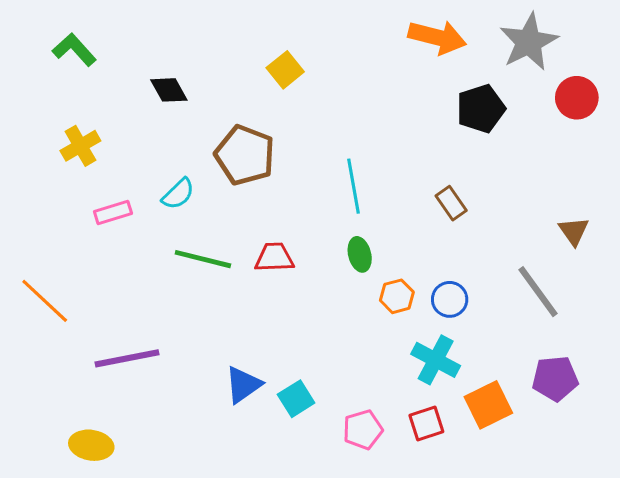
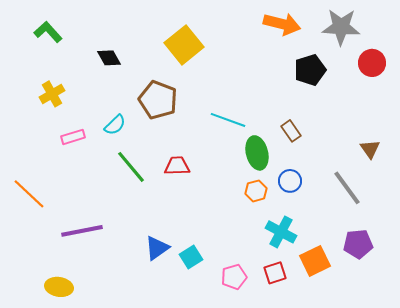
gray star: (529, 42) -> (341, 27), turned 30
yellow square: (285, 70) -> (184, 45), size x1.6
cyan line: (353, 186) -> (228, 120), turned -60
green ellipse: (360, 254) -> (257, 153), moved, size x1.5
green line: (203, 259) -> (131, 167), turned 36
blue circle: (450, 299) -> (290, 181), moved

